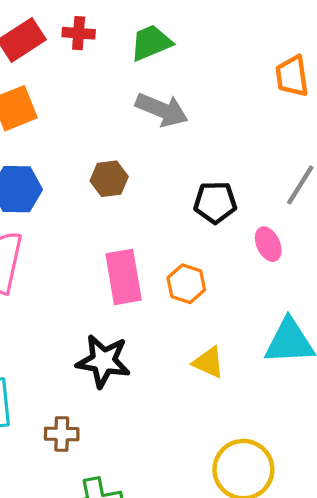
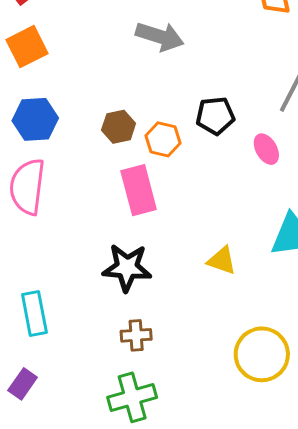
brown hexagon: (109, 179) -> (119, 127), moved
orange hexagon: (186, 284) -> (163, 139), moved
brown cross: (62, 434) -> (136, 335), moved

